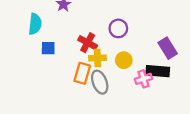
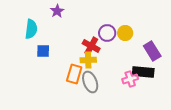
red cross: (88, 43) -> (91, 46), moved
yellow circle: (124, 60) -> (125, 33), moved

